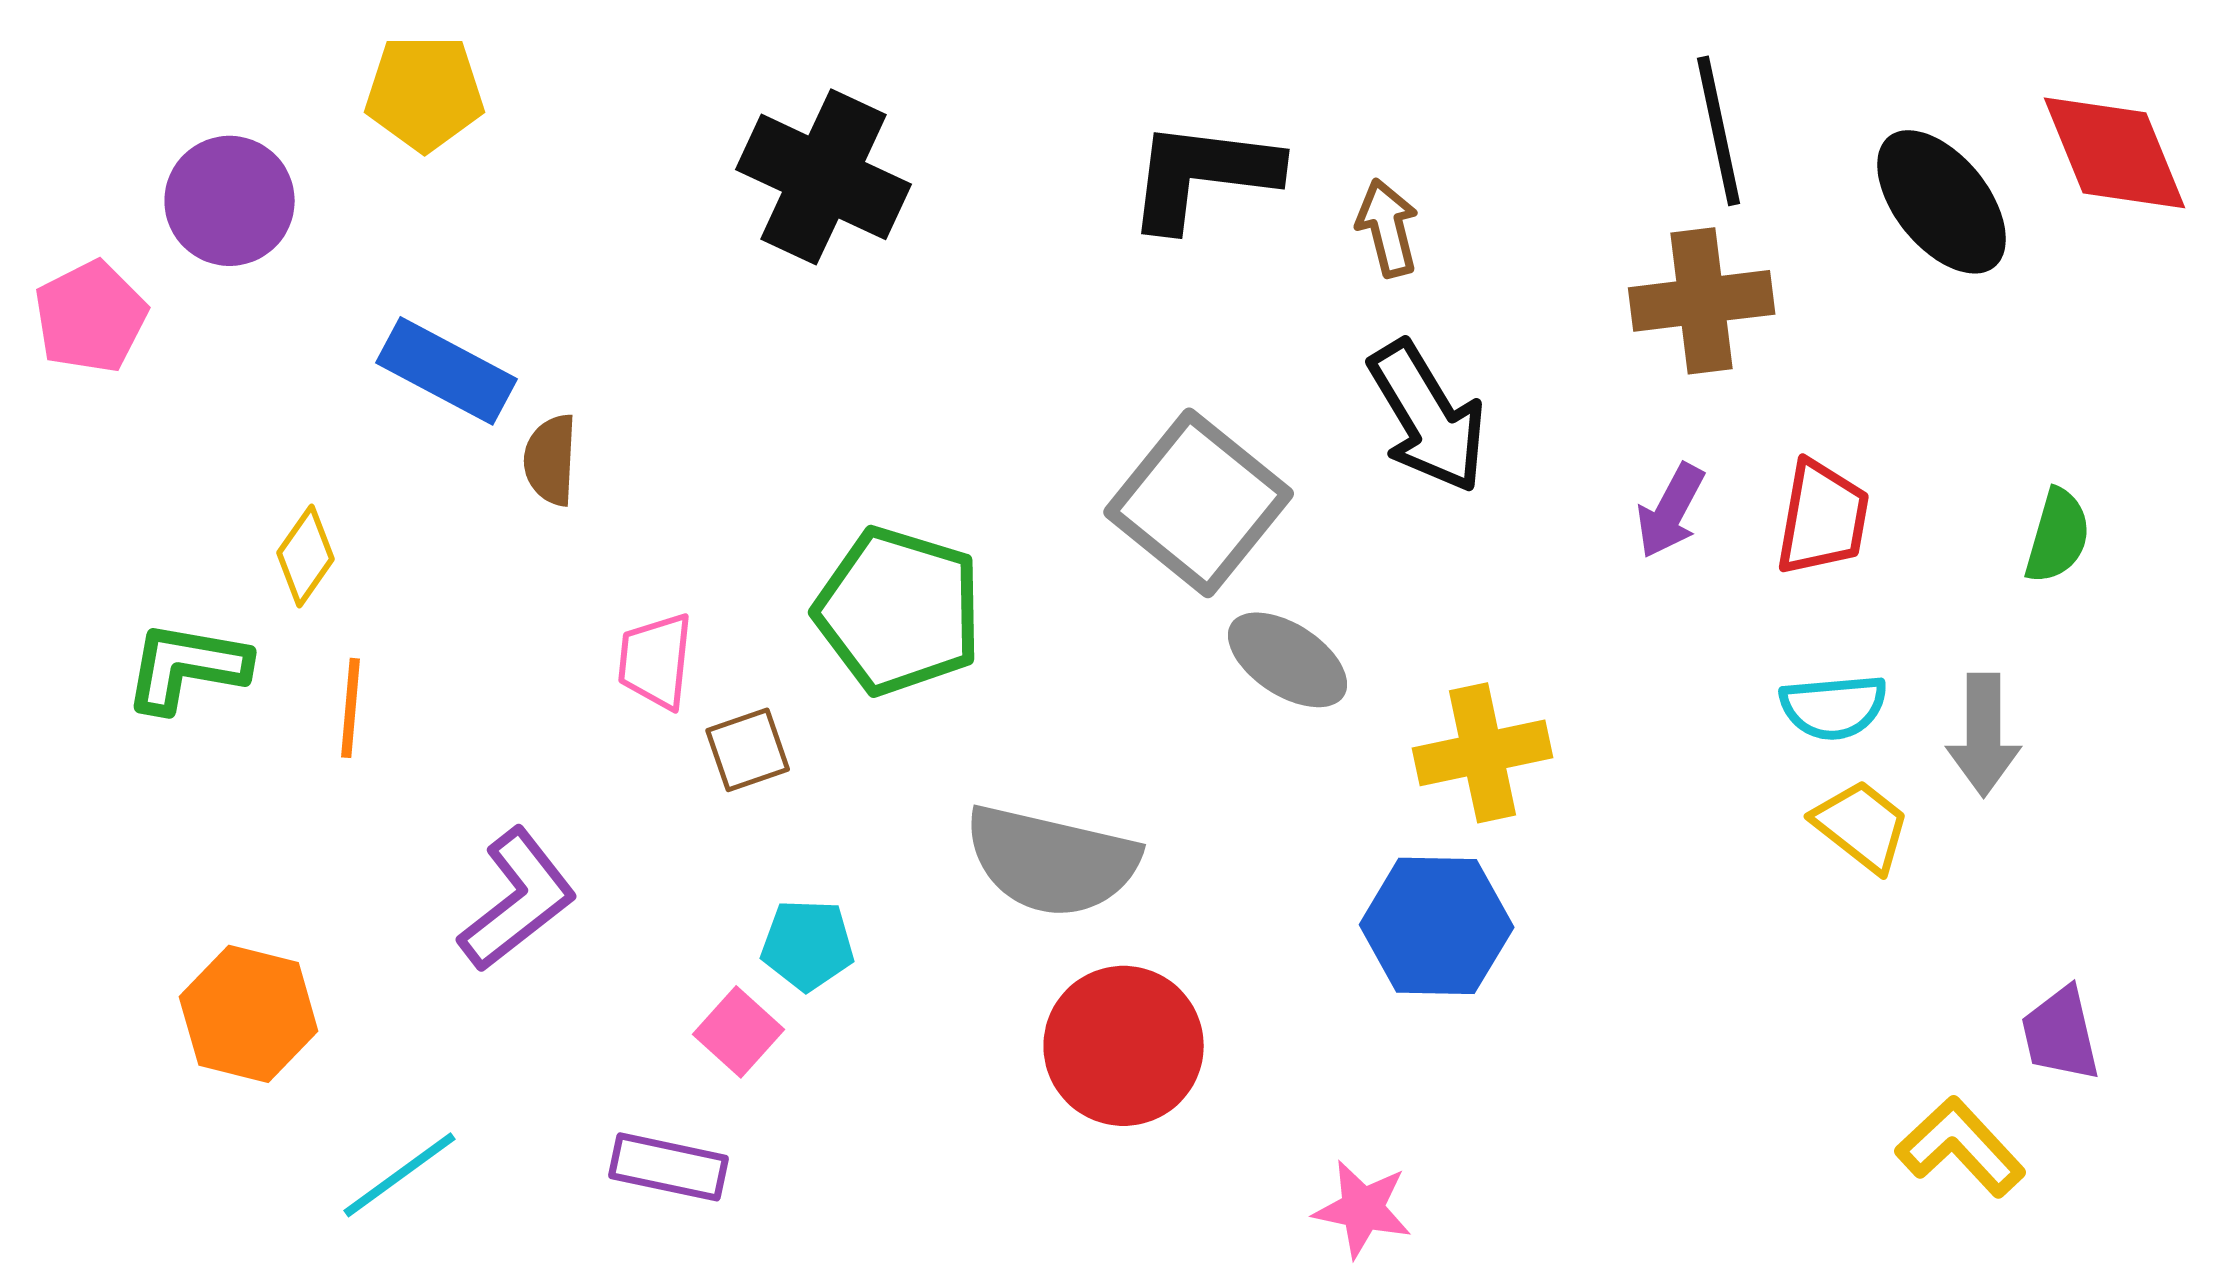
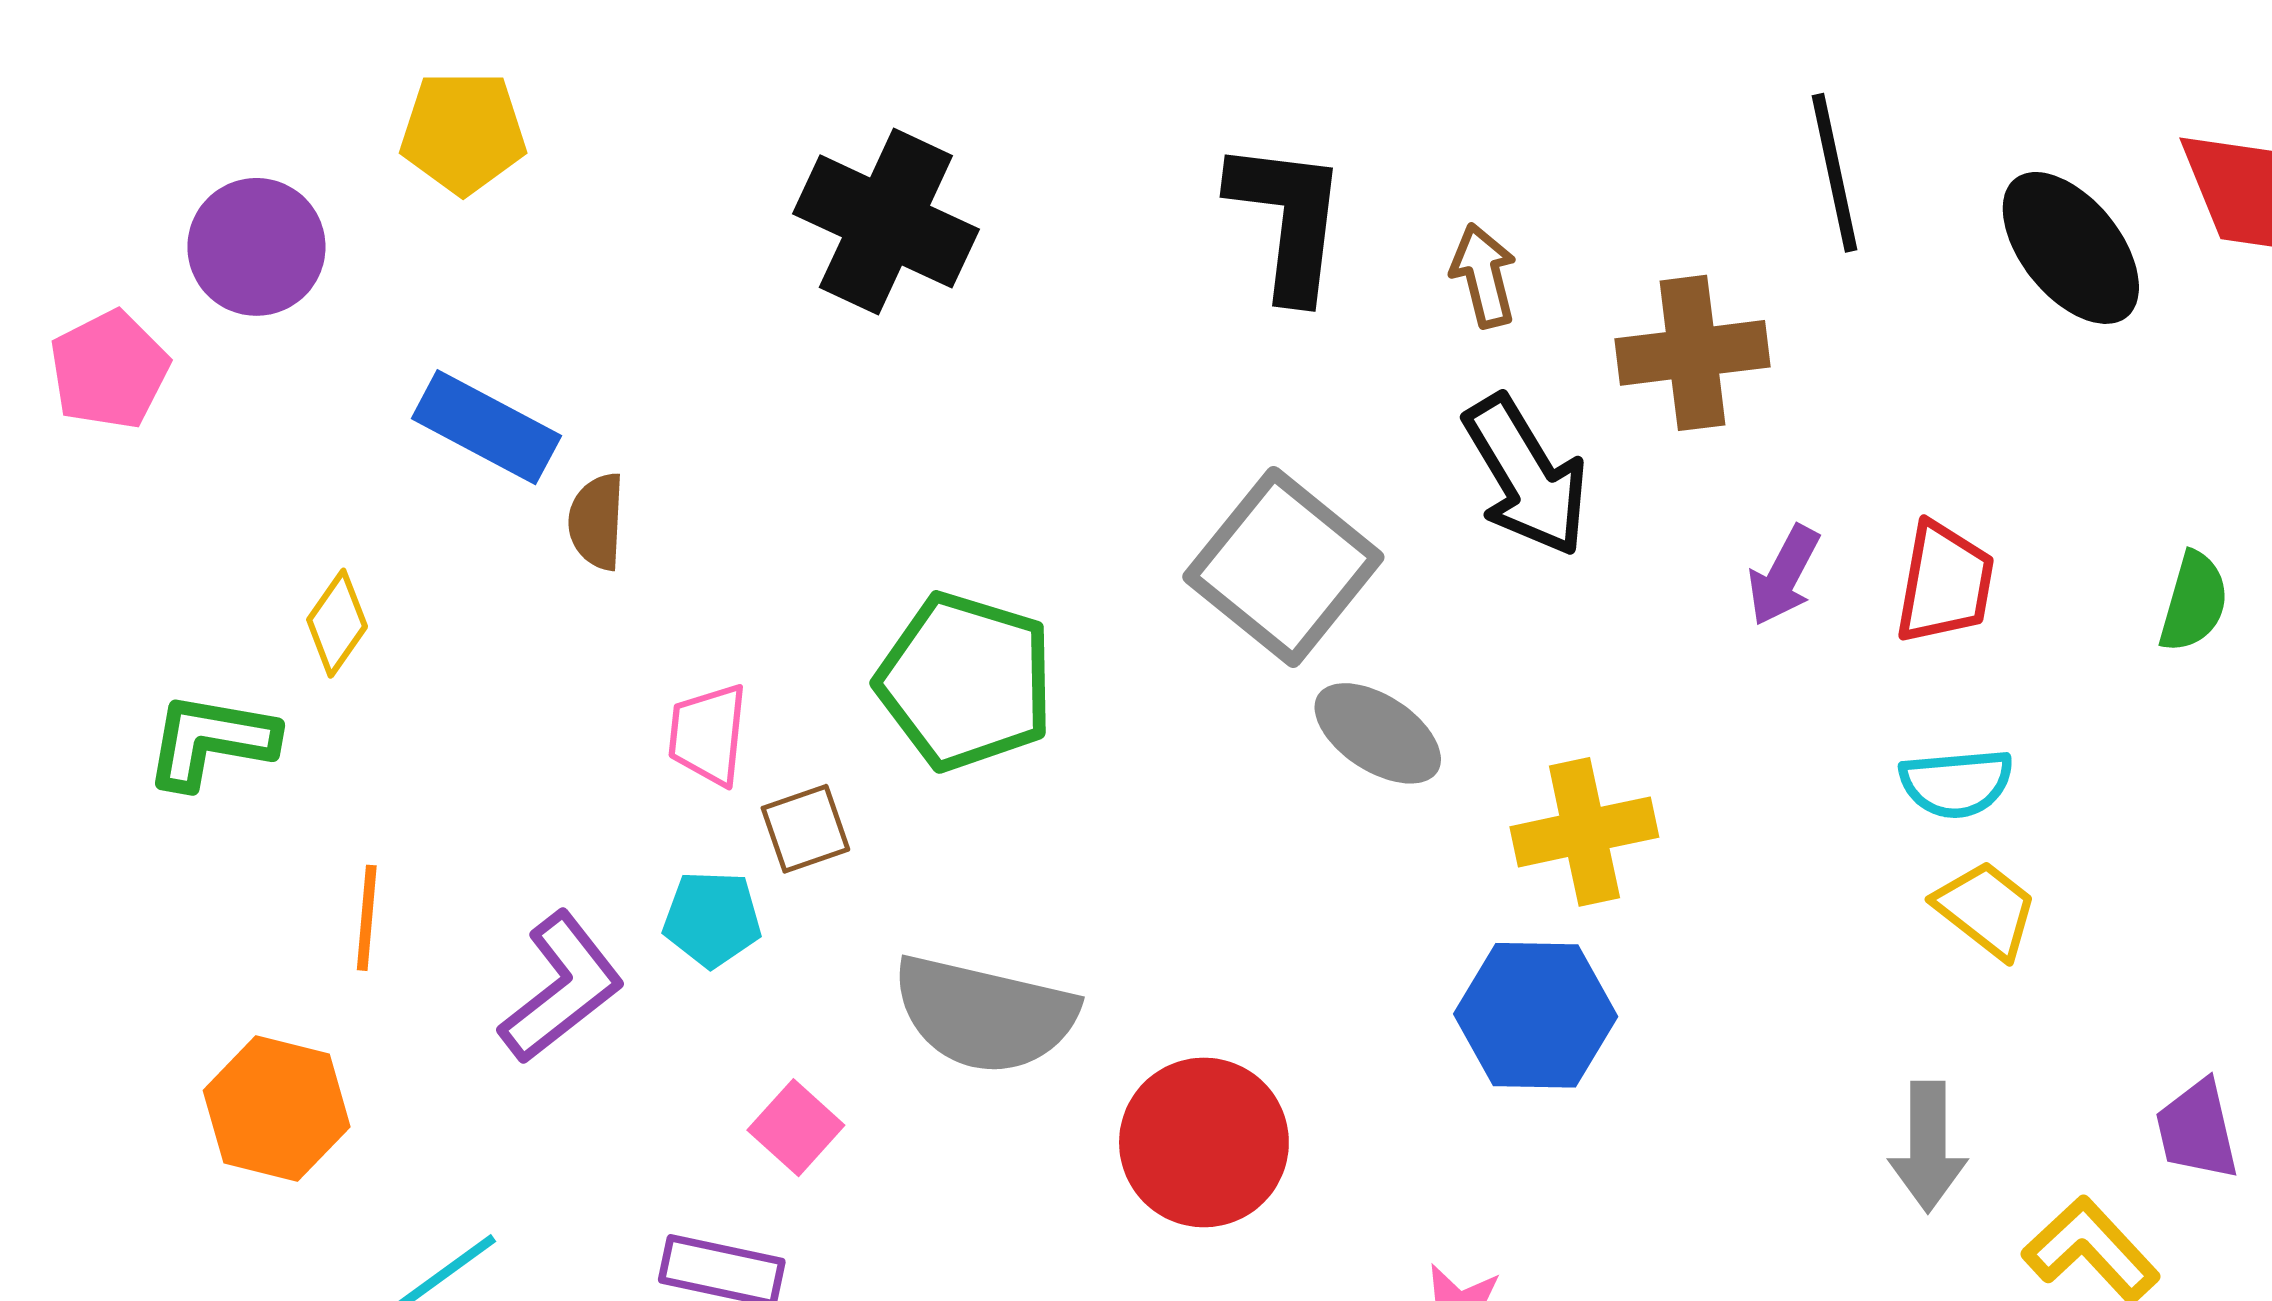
black L-shape: (1203, 175) -> (1288, 219), turned 90
brown cross: (1702, 301) -> (1693, 353), moved
orange line: (351, 708) -> (367, 918), moved
gray arrow: (1984, 735) -> (1928, 1147), moved
gray semicircle: (1052, 861) -> (985, 1014), moved
cyan pentagon: (808, 945) -> (712, 919), moved

